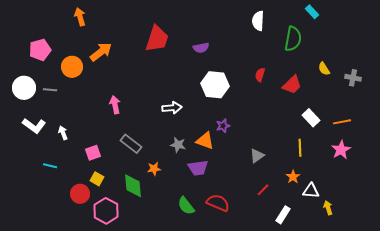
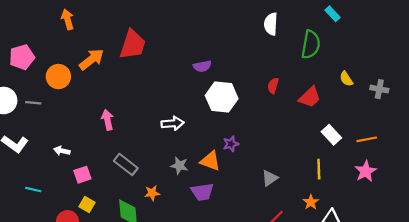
red trapezoid: (157, 39) -> (133, 45), moved
purple semicircle: (201, 48) -> (202, 66), moved
white arrow: (63, 133) -> (62, 151), moved, turned -56

